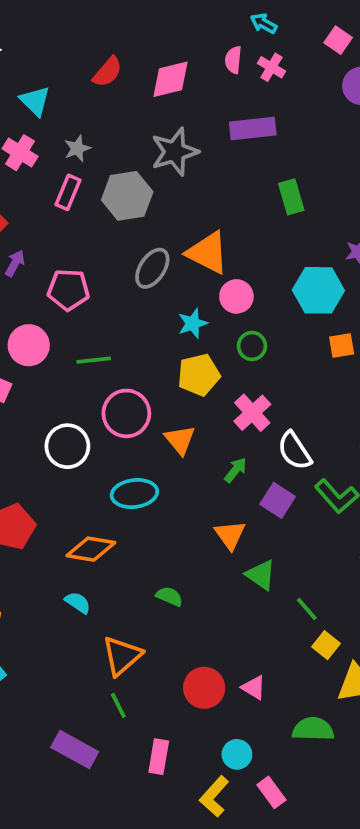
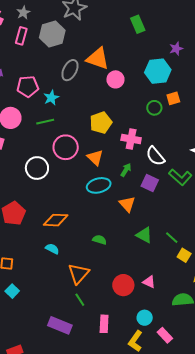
cyan star: (193, 323) -> (51, 98), moved
green circle: (252, 346) -> (154, 108), moved
pink cross: (252, 413) -> (131, 139), turned -30
cyan ellipse: (134, 494) -> (99, 185), moved
green triangle: (261, 575) -> (144, 235), moved

